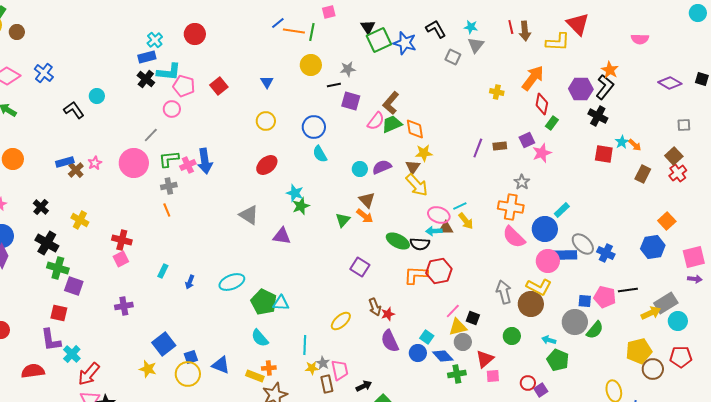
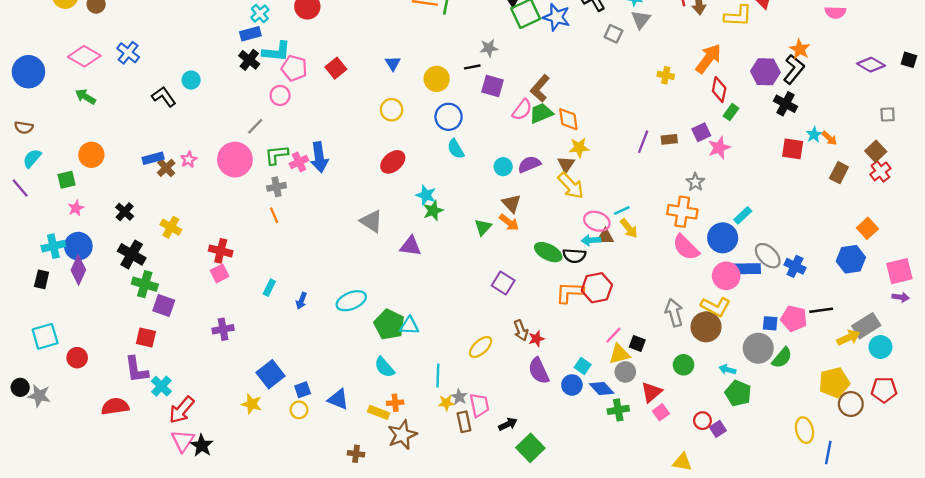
yellow circle: (311, 65) -> (437, 79), moved
yellow circle: (188, 374) -> (299, 410), size x0.6
pink square: (493, 376) -> (661, 412), turned -32

